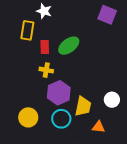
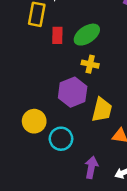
yellow cross: (46, 70) -> (90, 64), moved
cyan circle: (61, 119) -> (61, 139), moved

